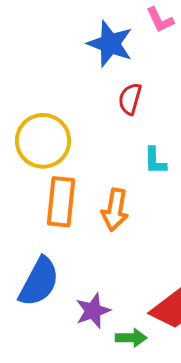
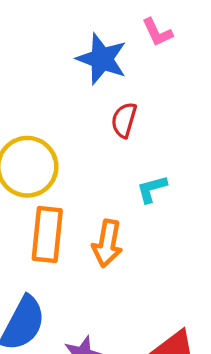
cyan L-shape: (155, 161) -> (152, 189), turned 76

